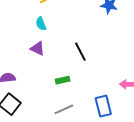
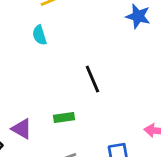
purple triangle: (38, 49) -> (22, 129), moved

